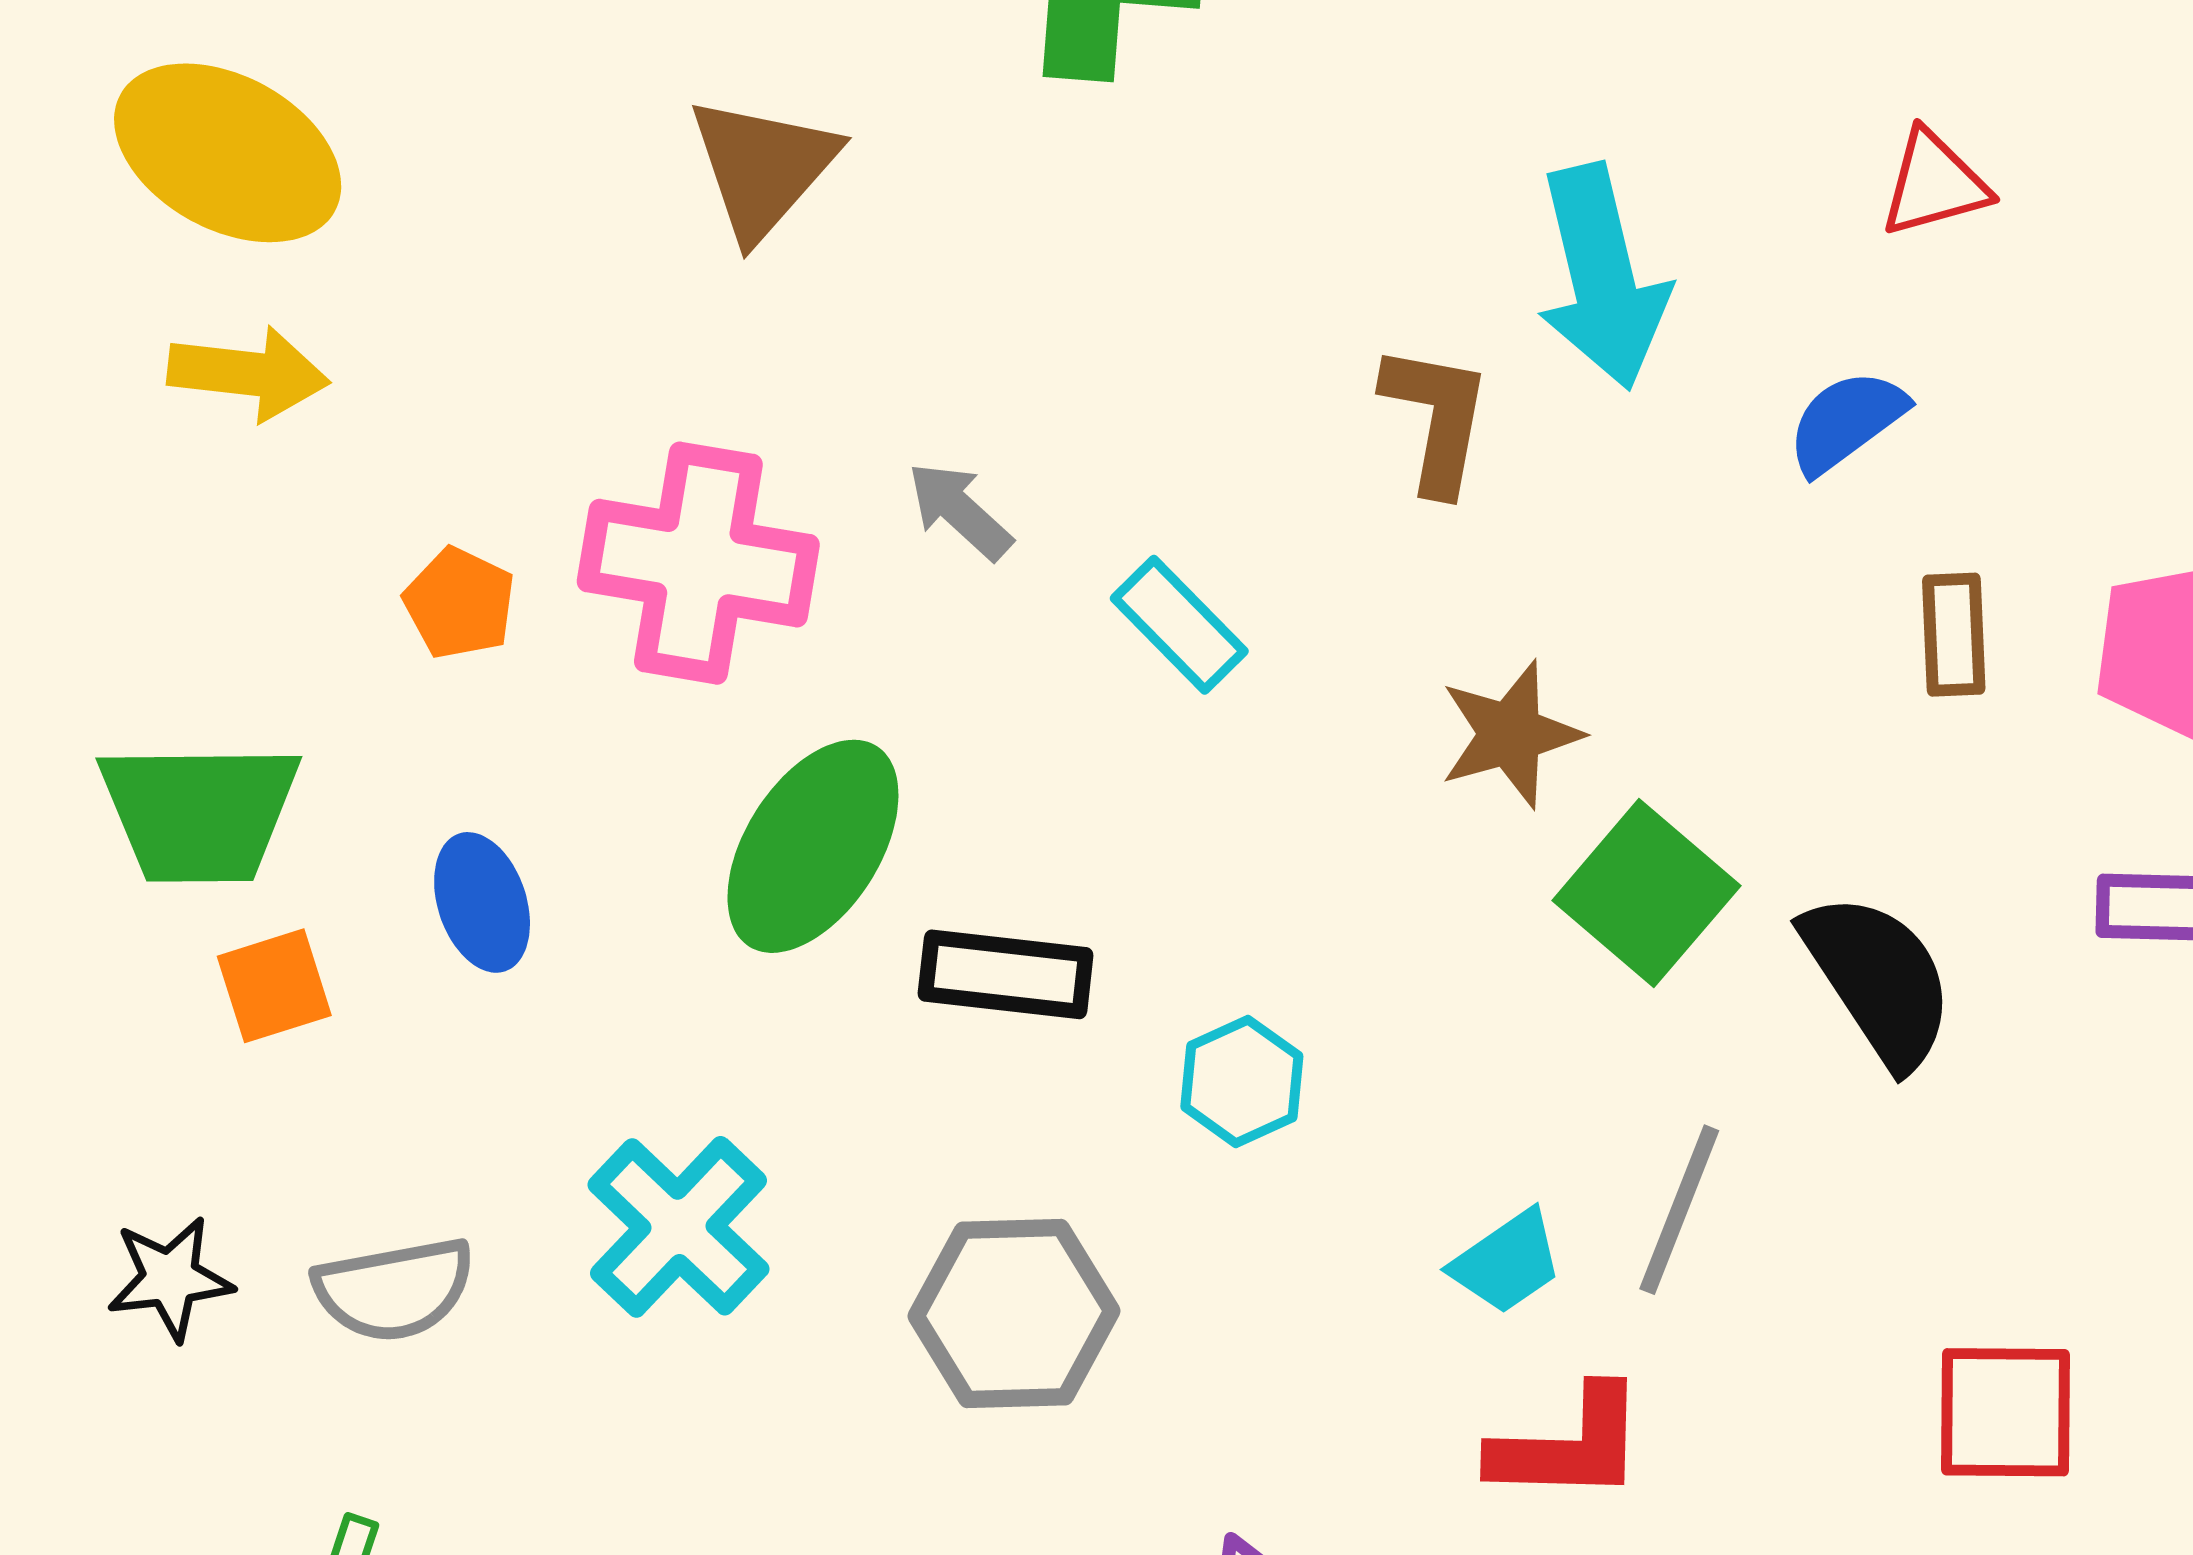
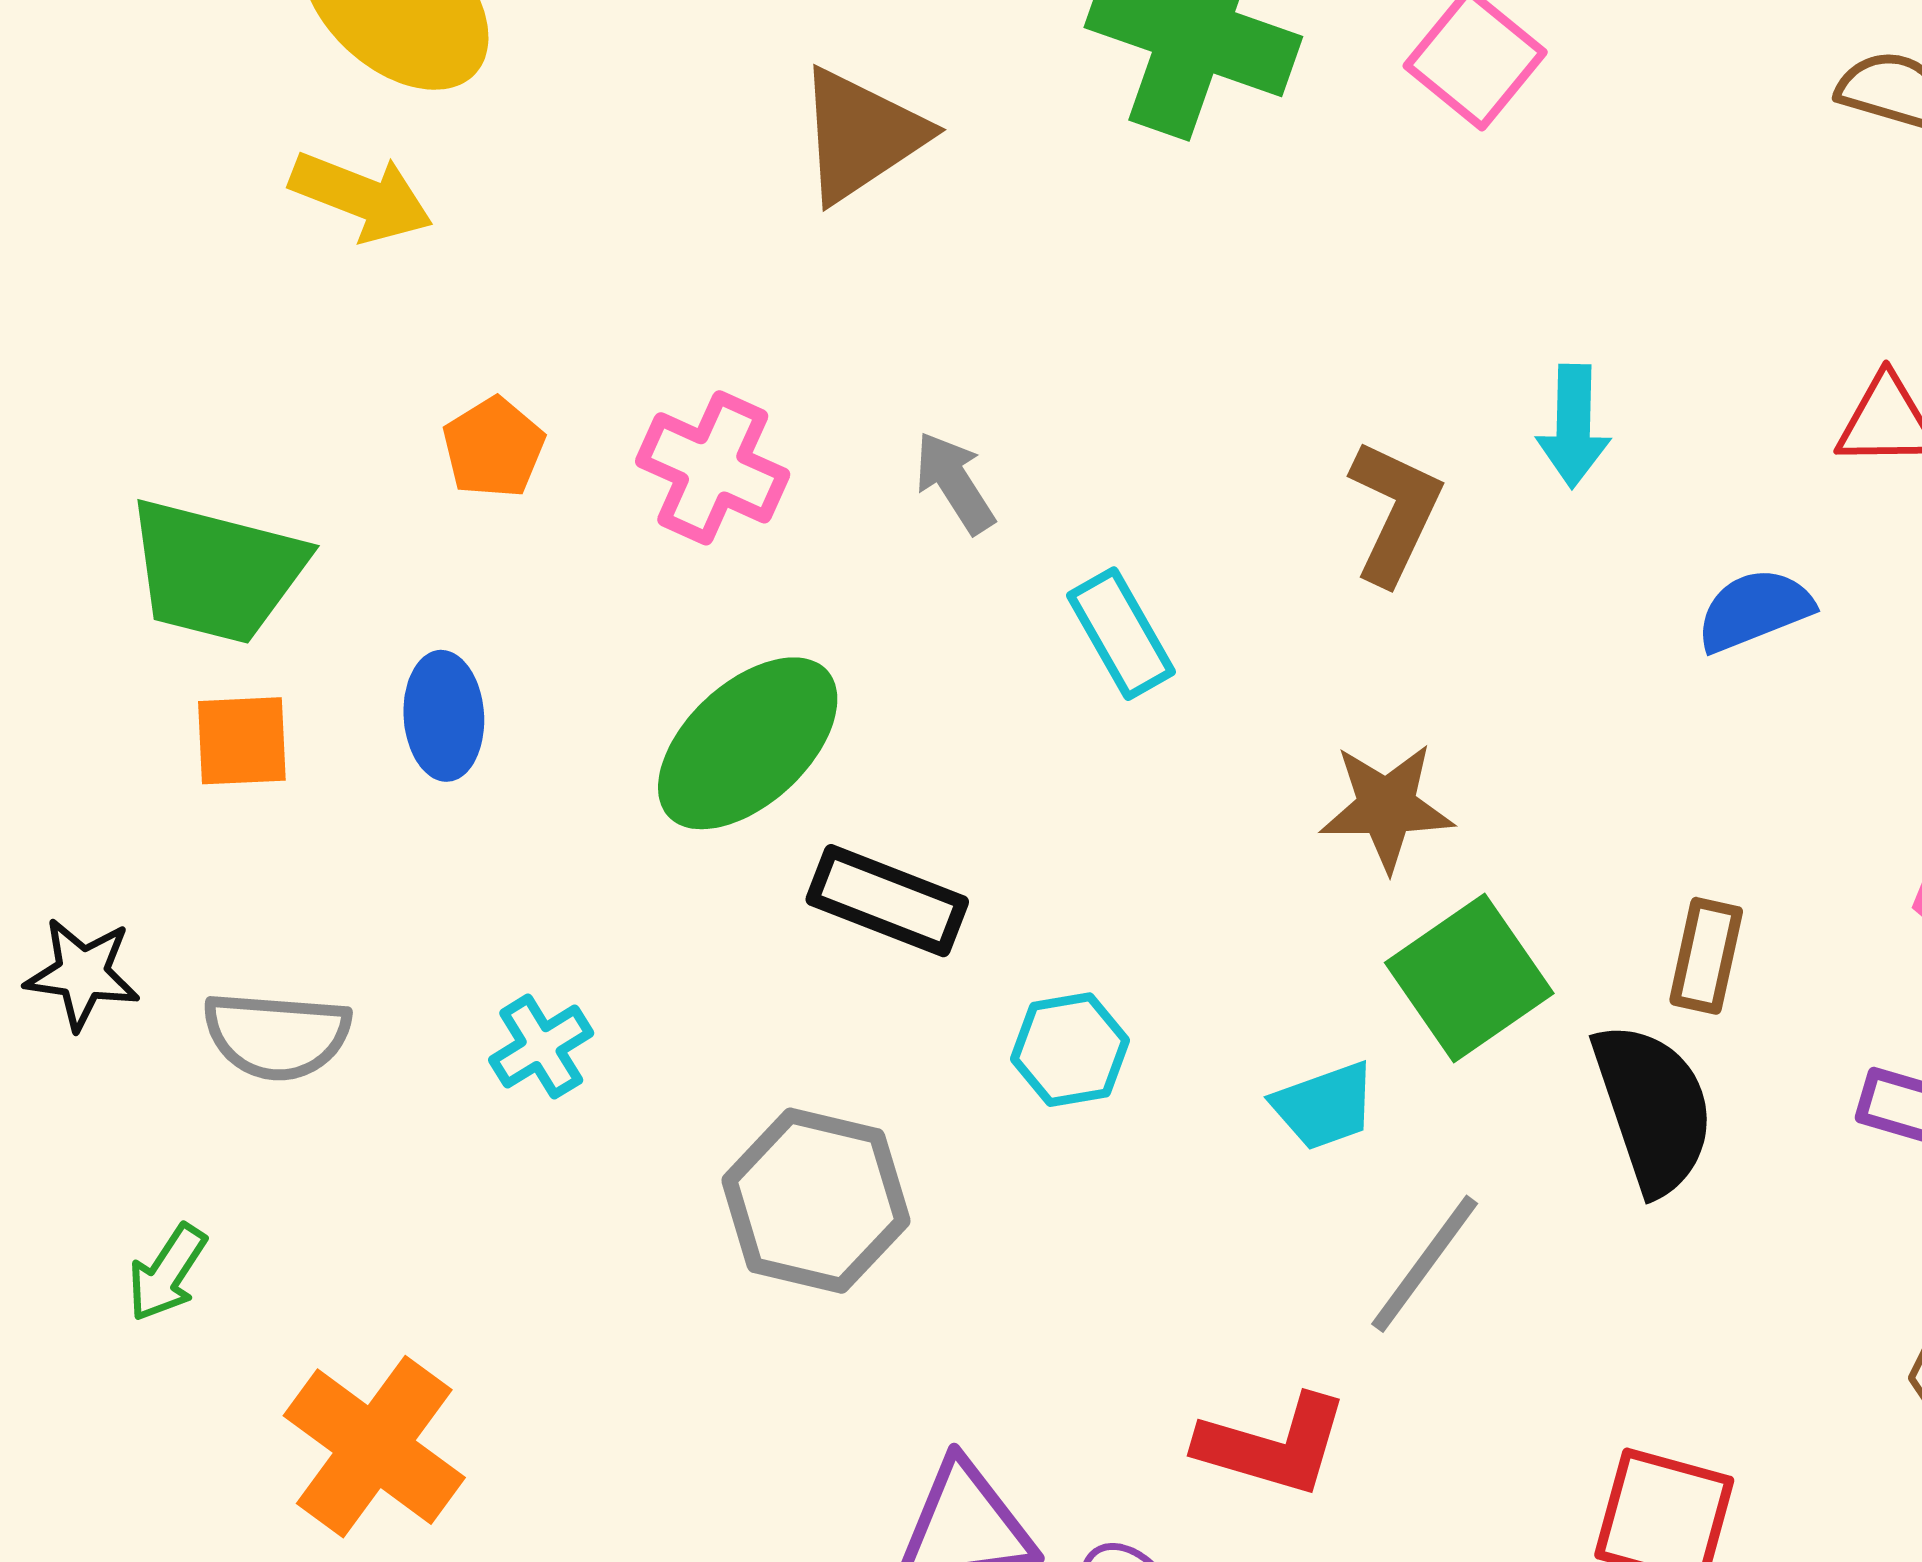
cyan arrow: (1602, 277) -> (1573, 426), size x0.6
pink cross: (698, 563) -> (713, 468), size x0.7
brown rectangle: (1954, 635) -> (1706, 956), moved
cyan cross: (678, 1227) -> (541, 1047), size x0.6
cyan trapezoid: (1507, 1262) -> (1324, 1106), moved

